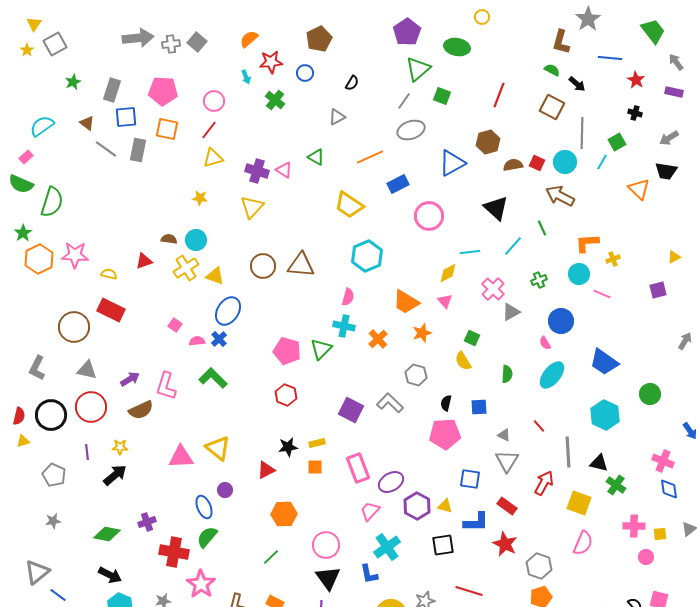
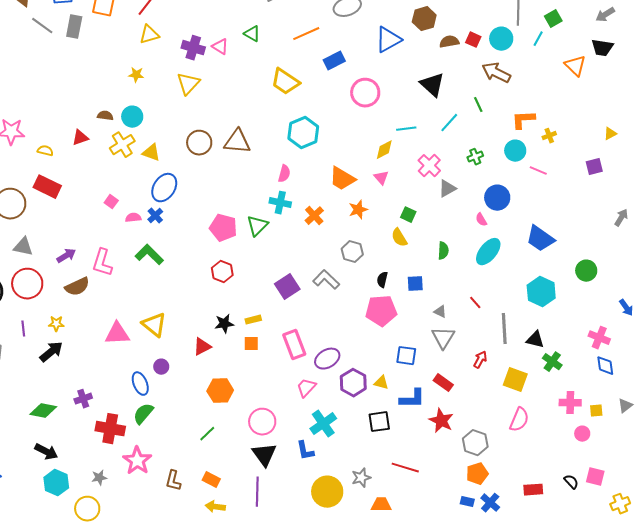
purple square: (351, 410) -> (287, 287), turned 30
red arrow: (544, 483) -> (480, 360), size x0.7

